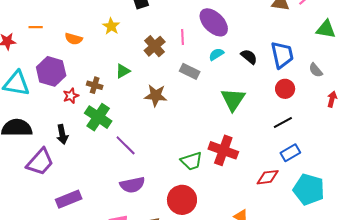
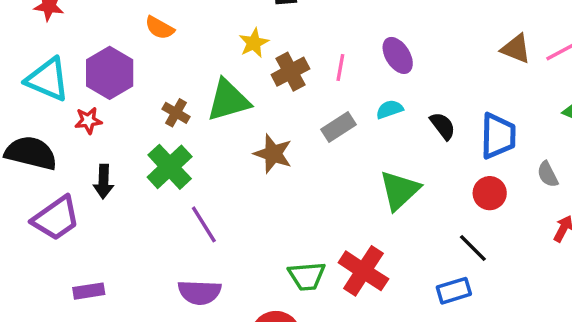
purple ellipse: (214, 22) -> (398, 55), size x0.7
yellow star: (111, 26) -> (254, 43), moved
green triangle: (123, 71) -> (228, 100), size x1.8
gray rectangle: (190, 71) -> (339, 127), turned -72
red star: (71, 96) -> (88, 121), moved
black line: (283, 122) -> (473, 248), turned 60
blue rectangle: (290, 153) -> (454, 291), moved
purple rectangle: (69, 199) -> (89, 291), size x0.7

